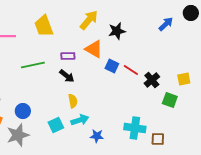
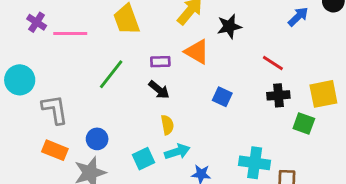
green line: (33, 65) -> (111, 74), turned -40
blue square: (112, 66) -> (222, 97), moved
red line: (131, 70) -> (273, 63), moved
yellow square: (184, 79) -> (323, 94), size x1.5
black cross: (152, 80) -> (278, 95), turned 35

